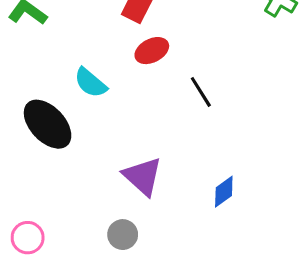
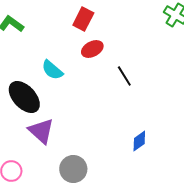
purple triangle: (143, 176) -> (41, 131), moved
gray circle: (123, 235) -> (73, 169), size x1.4

